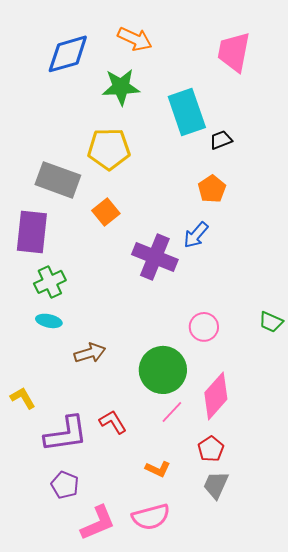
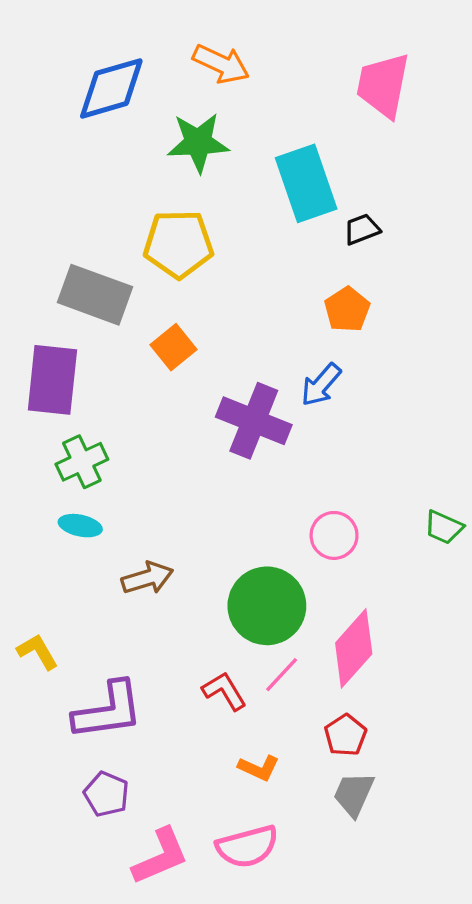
red L-shape: (113, 422) -> (224, 691), moved

